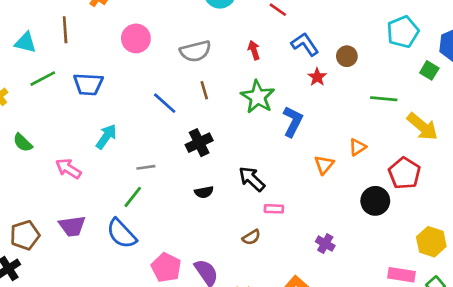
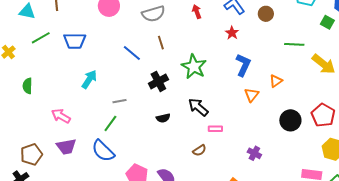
red star: (317, 77) -> (232, 33), moved
green star: (258, 97) -> (194, 67), moved
blue L-shape: (293, 122) -> (243, 65), moved
green semicircle: (23, 143) -> (27, 86), turned 49
pink arrow: (68, 169) -> (61, 116), moved
red pentagon: (404, 173) -> (323, 115), moved

